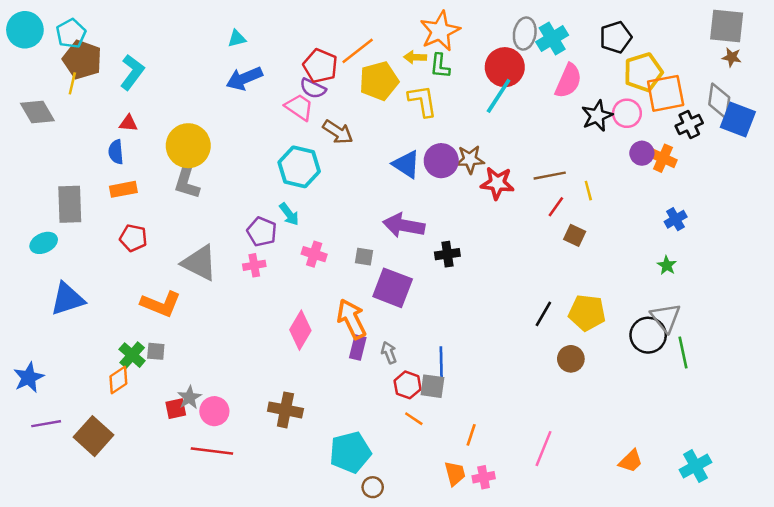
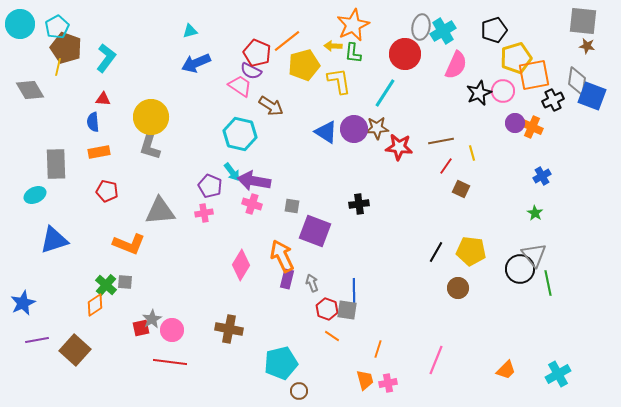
cyan line: (499, 96) -> (385, 93), moved
purple arrow: (404, 225) -> (254, 181), moved
gray triangle: (199, 263) -> (160, 211), turned -32

